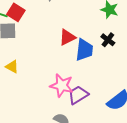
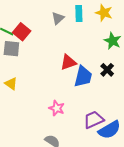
pink star: (62, 86) -> (57, 108), size x0.7
purple trapezoid: (78, 95) -> (94, 120), moved

